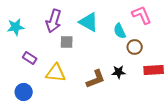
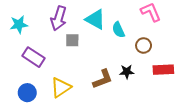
cyan semicircle: (120, 31) -> (118, 30), moved
purple rectangle: (30, 58) -> (34, 57), size x1.5
yellow triangle: (56, 73) -> (61, 87), moved, turned -40

